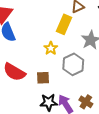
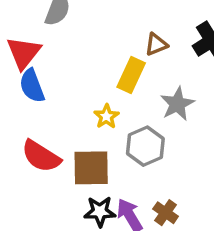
brown square: (43, 78) -> (91, 168), size x1.6

